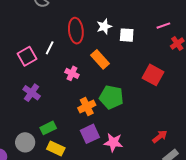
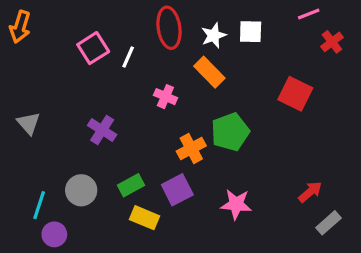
white star: (104, 26) -> (214, 35), moved
pink square: (27, 56) -> (93, 48), moved
green pentagon: (111, 97) -> (230, 132), turned -30
purple square: (90, 134) -> (177, 190), moved
gray circle: (25, 142) -> (81, 190), moved

